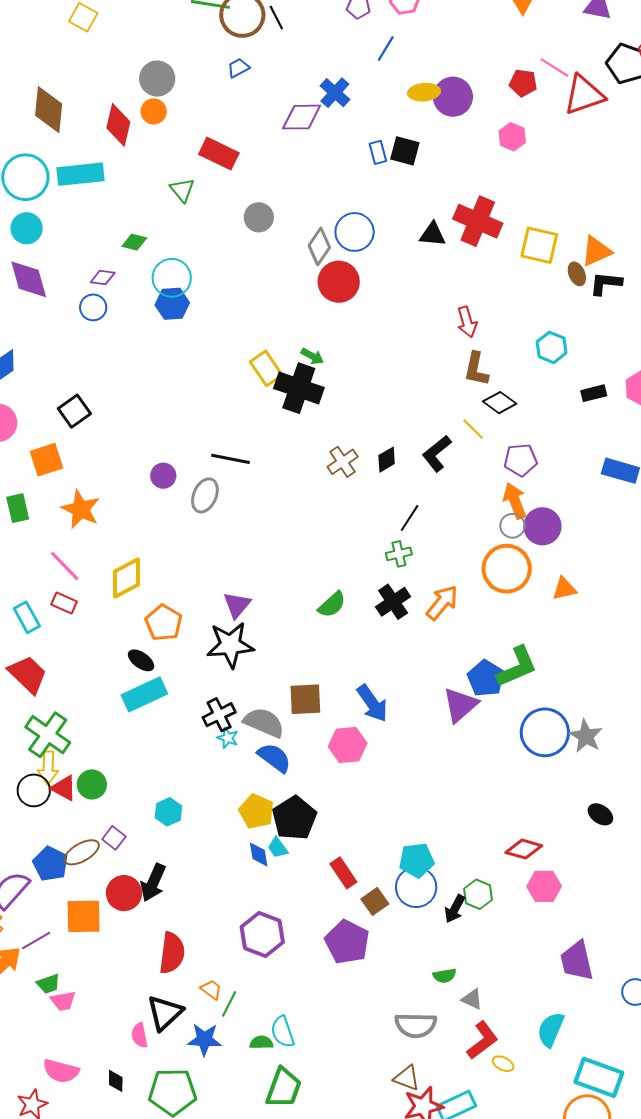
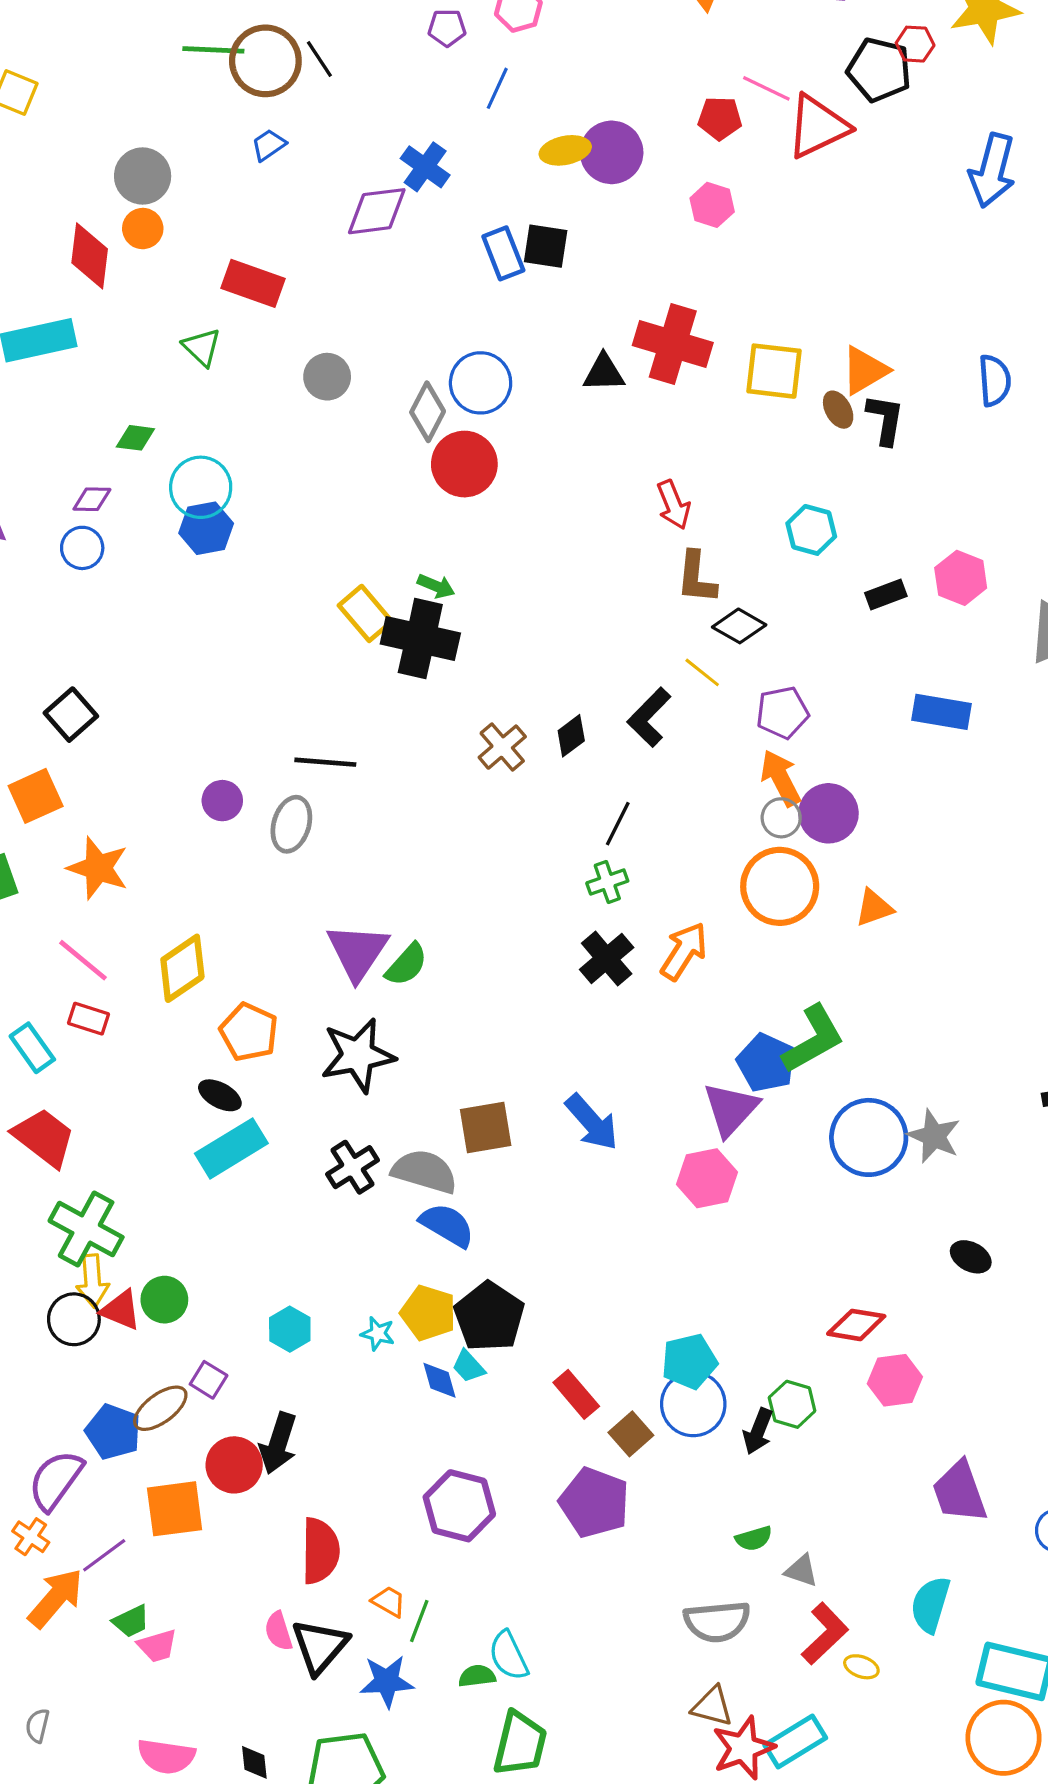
blue rectangle: (378, 152) -> (503, 253), size x1.4
black L-shape: (606, 283) -> (885, 419), turned 100
purple triangle: (237, 605) -> (358, 952), moved, size x1.4
green semicircle: (332, 605) -> (407, 965), moved
cyan star: (228, 738) -> (378, 1334), moved
pink hexagon: (348, 745) -> (707, 1178), moved
pink semicircle: (139, 1035) -> (279, 1631), moved

